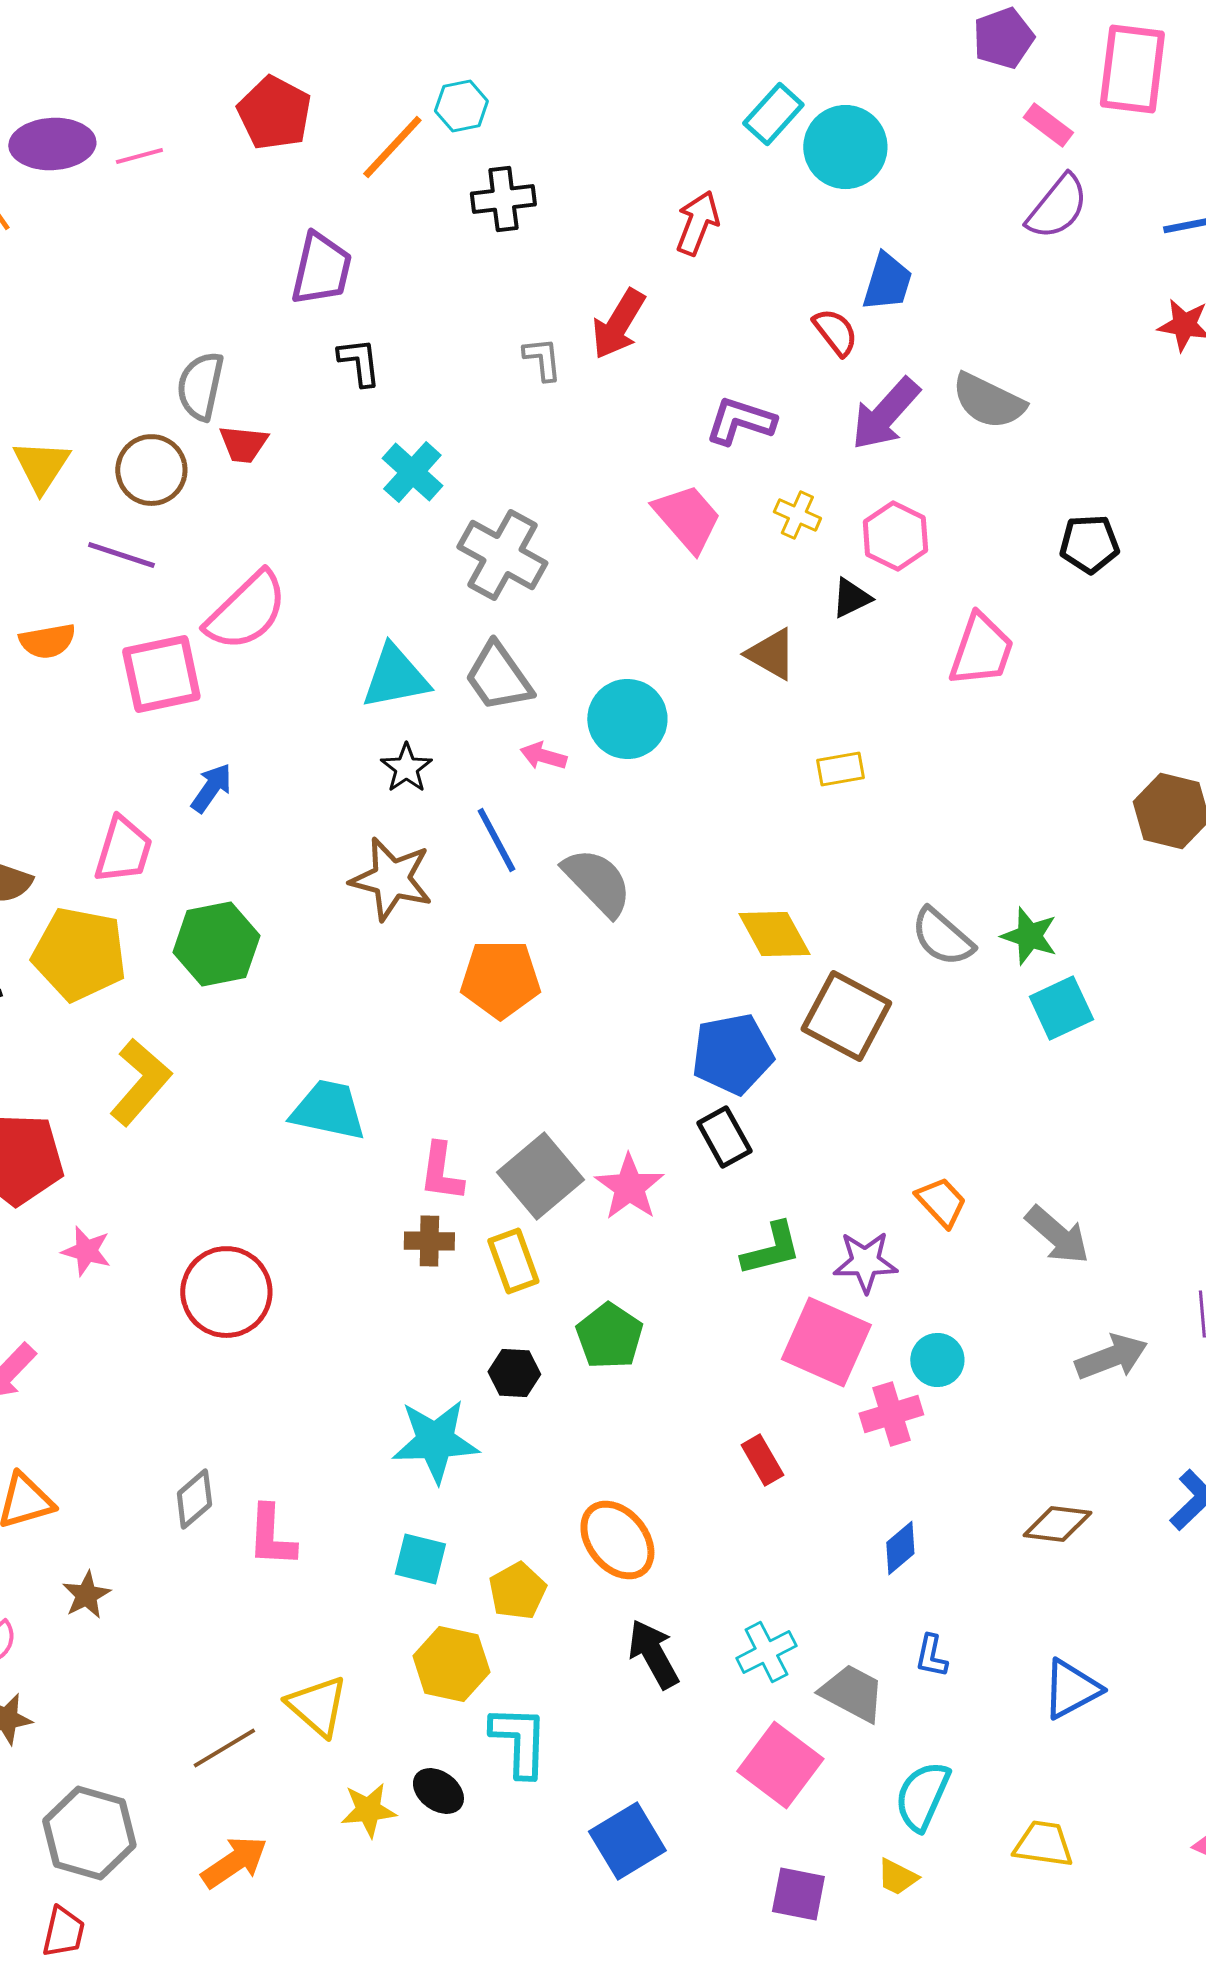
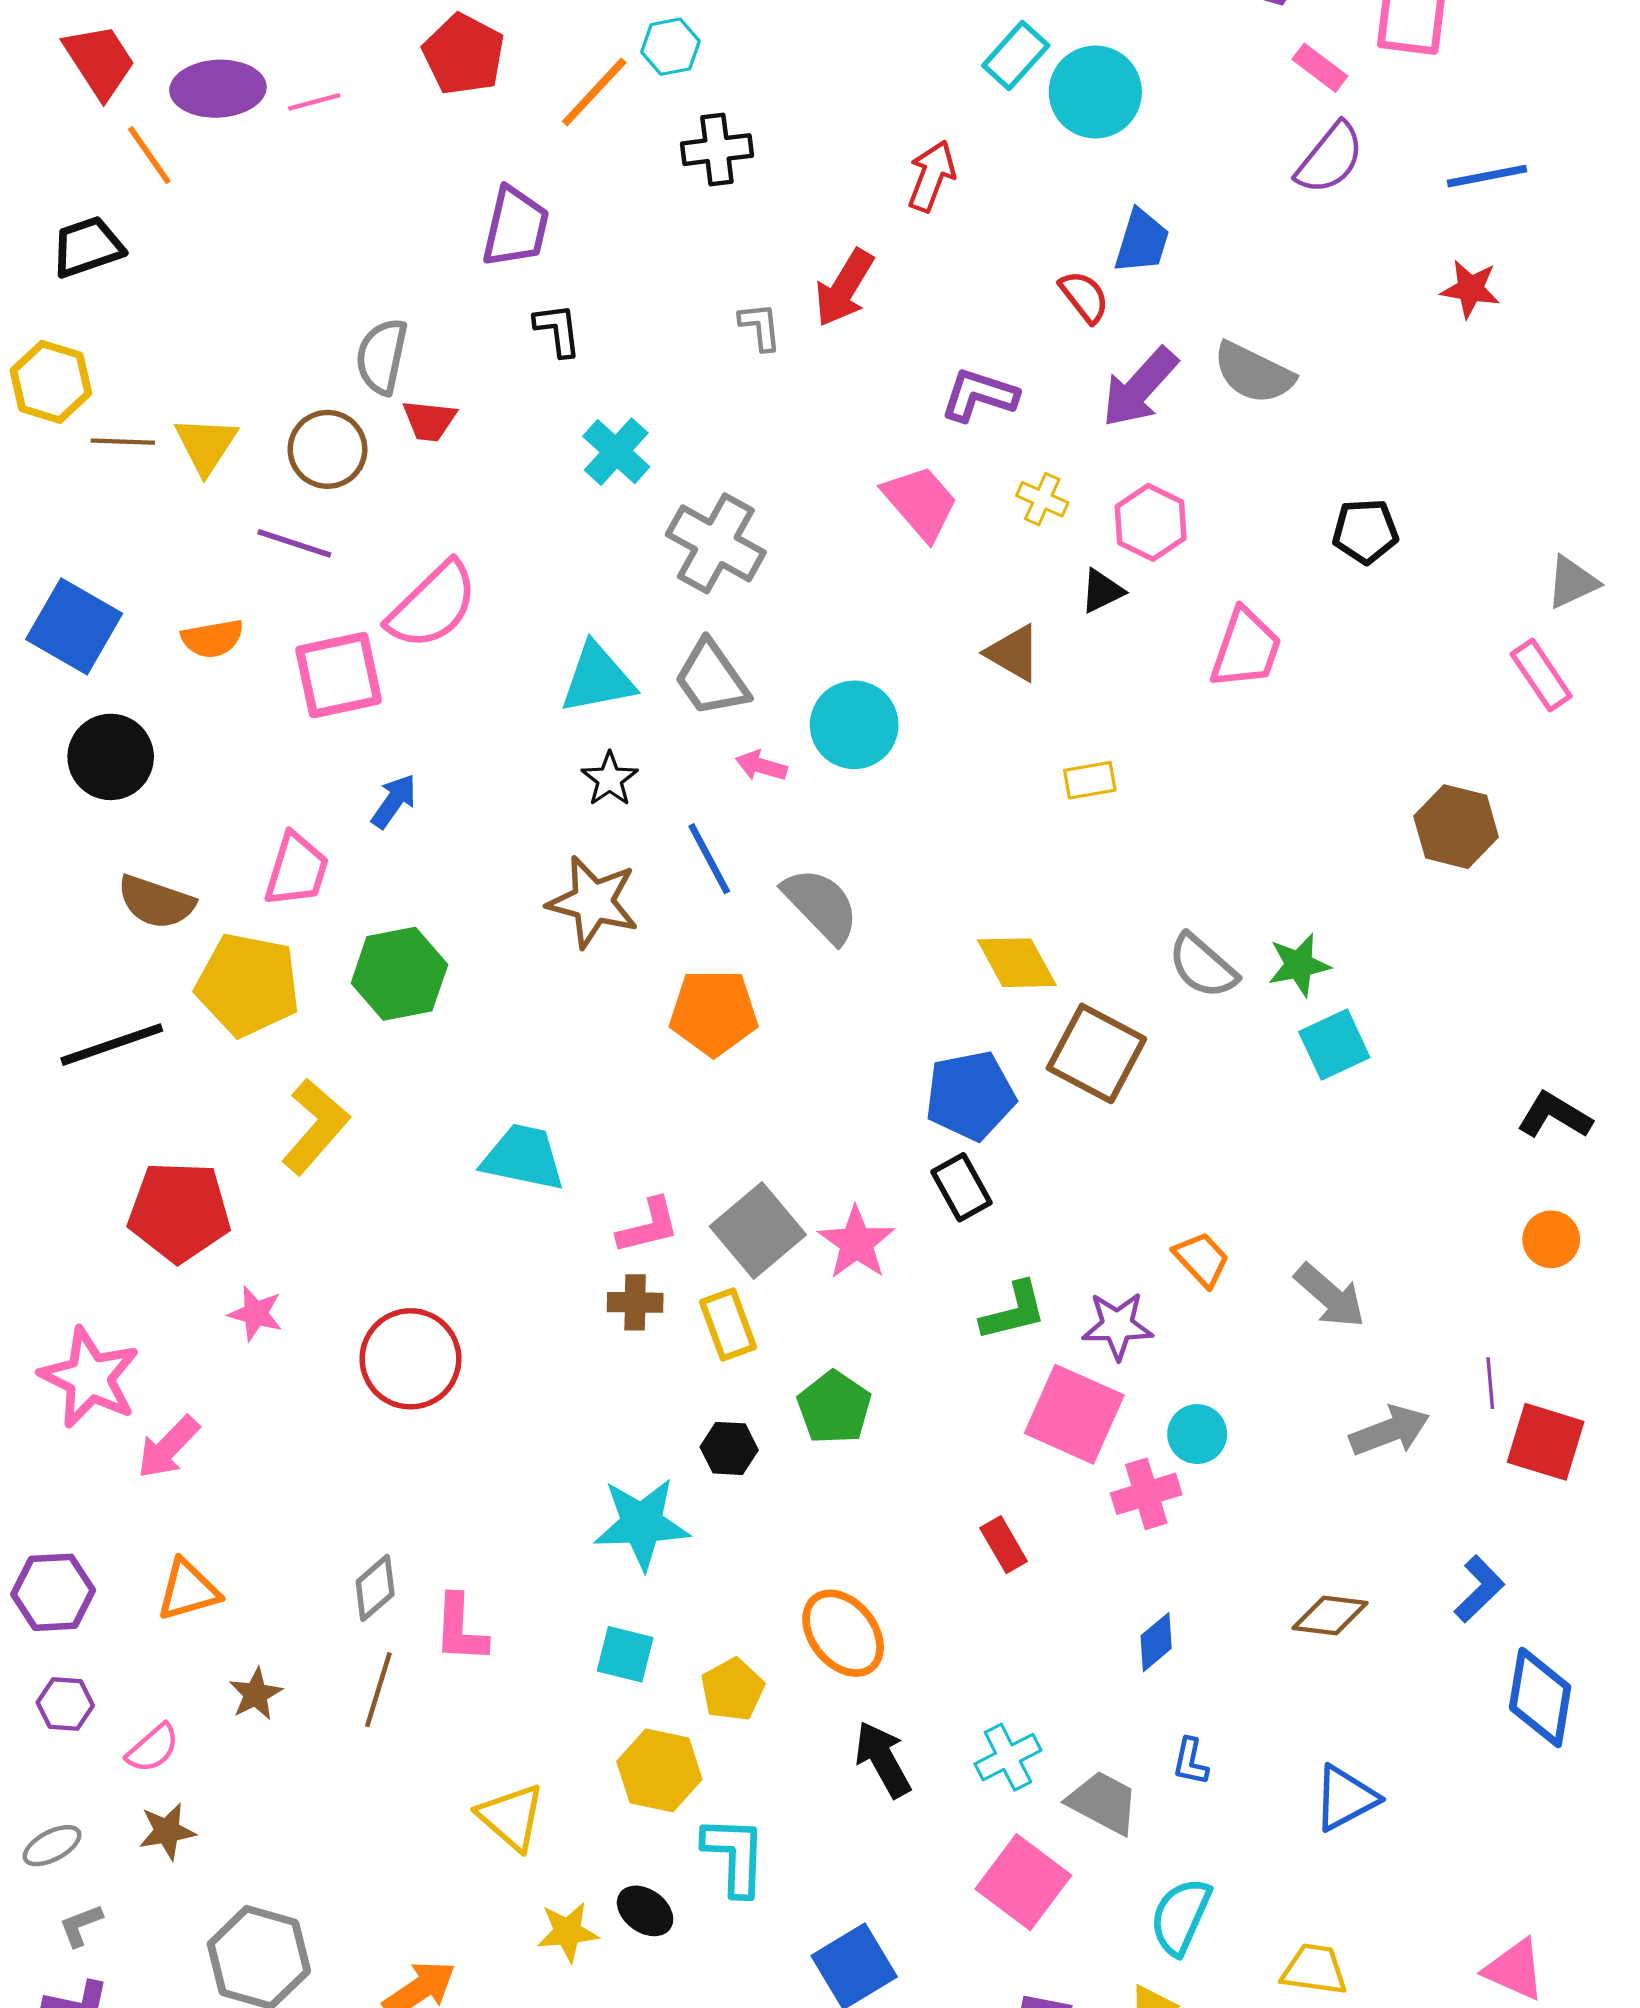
green star: (1029, 936) -> (1299, 965), turned -30
pink L-shape: (441, 1172) -> (648, 1226), turned -112
brown line: (224, 1748) -> (378, 1690), moved, turned -42

